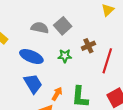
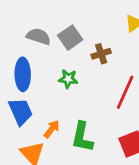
brown cross: (88, 46) -> (101, 54), moved
blue ellipse: (31, 57) -> (23, 74), turned 60

